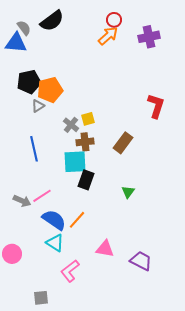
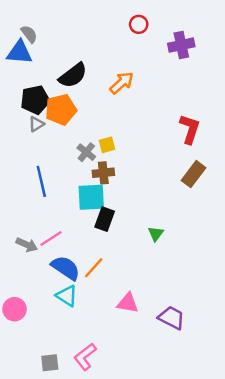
black semicircle: (52, 21) -> (73, 75), moved
orange arrow: (108, 36) -> (122, 83), moved
gray triangle: (38, 106) -> (36, 124), moved
brown rectangle: (123, 143) -> (193, 174), moved
pink L-shape: (70, 271) -> (85, 357), moved

